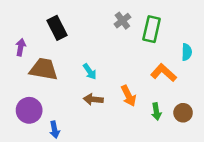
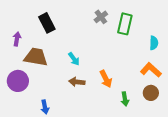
orange L-shape: (164, 73) -> (151, 70), moved
purple circle: (29, 110) -> (18, 81), moved
green arrow: (156, 112) -> (125, 99), moved

